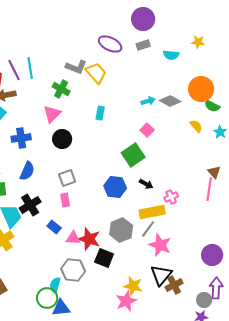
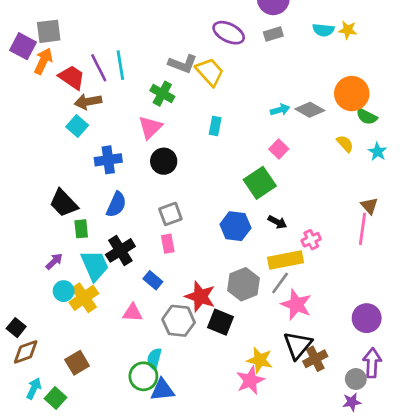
cyan semicircle: (171, 55) -> (323, 30), moved
pink triangle: (73, 238) -> (133, 313), moved
gray hexagon: (73, 270) -> (179, 321), moved

